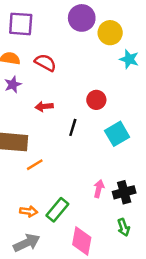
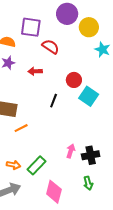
purple square: (21, 24) -> (31, 27), moved
red semicircle: (45, 63) -> (51, 47), moved
red arrow: (44, 107) -> (35, 71), moved
cyan square: (117, 134) -> (89, 96), moved, turned -30

